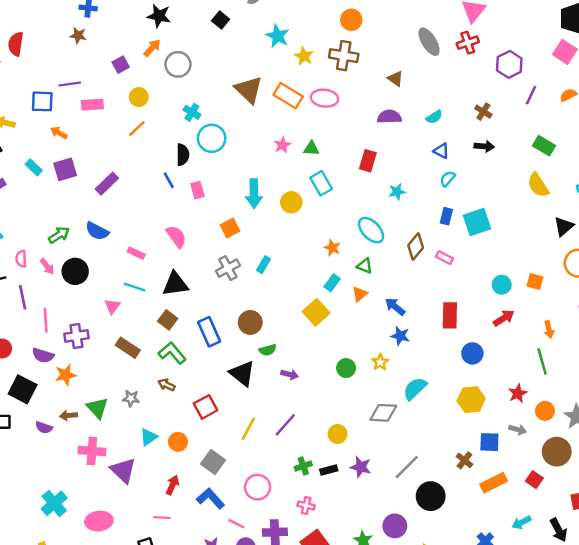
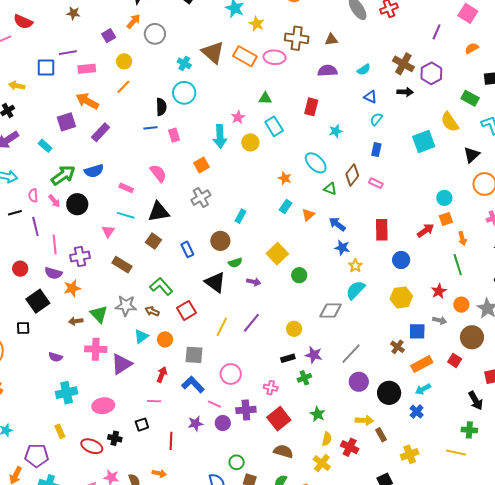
red semicircle: (16, 44) -> (23, 22), turned -72
brown cross: (344, 56) -> (297, 38), moved
purple hexagon: (509, 64) -> (431, 73), moved
brown triangle: (395, 79) -> (331, 40), turned -40
purple line: (531, 95) -> (437, 32), moved
cyan cross: (192, 112) -> (184, 63), moved
brown cross: (483, 112) -> (403, 64), size x1.5
orange arrow: (59, 133) -> (87, 101), moved, size x1.6
pink star: (282, 145) -> (238, 117), moved
green rectangle: (544, 146) -> (470, 98), moved
cyan rectangle: (34, 167) -> (45, 146), moved
blue line: (169, 180) -> (151, 128), turned -64
cyan square: (477, 222) -> (424, 142), moved
blue semicircle: (97, 231) -> (94, 171), turned -42
green arrow: (59, 235) -> (63, 175), size x1.4
cyan rectangle: (264, 265) -> (241, 216), moved
green triangle: (365, 266) -> (330, 189), moved
orange square: (535, 281) -> (446, 219), moved, turned -32
cyan circle: (502, 285) -> (444, 198), moved
yellow square: (316, 312) -> (277, 254), moved
blue rectangle: (209, 332) -> (187, 249), size x0.7
green L-shape: (172, 353) -> (161, 286), moved
yellow star: (380, 362) -> (355, 266), moved
brown arrow: (166, 385) -> (152, 311), moved
black square: (23, 389) -> (38, 301), turned 30
gray star: (131, 398) -> (126, 306), size x1.5
purple semicircle: (44, 428) -> (55, 357), moved
gray square: (213, 462) -> (194, 355), turned -30
green cross: (303, 466) -> (304, 378), moved
purple triangle: (123, 470) -> (122, 364), turned 45
black circle: (431, 496) -> (389, 393), moved
cyan cross: (54, 503) -> (67, 393), turned 30
cyan arrow: (521, 522) -> (423, 389), moved
purple circle: (395, 526) -> (359, 382), moved

